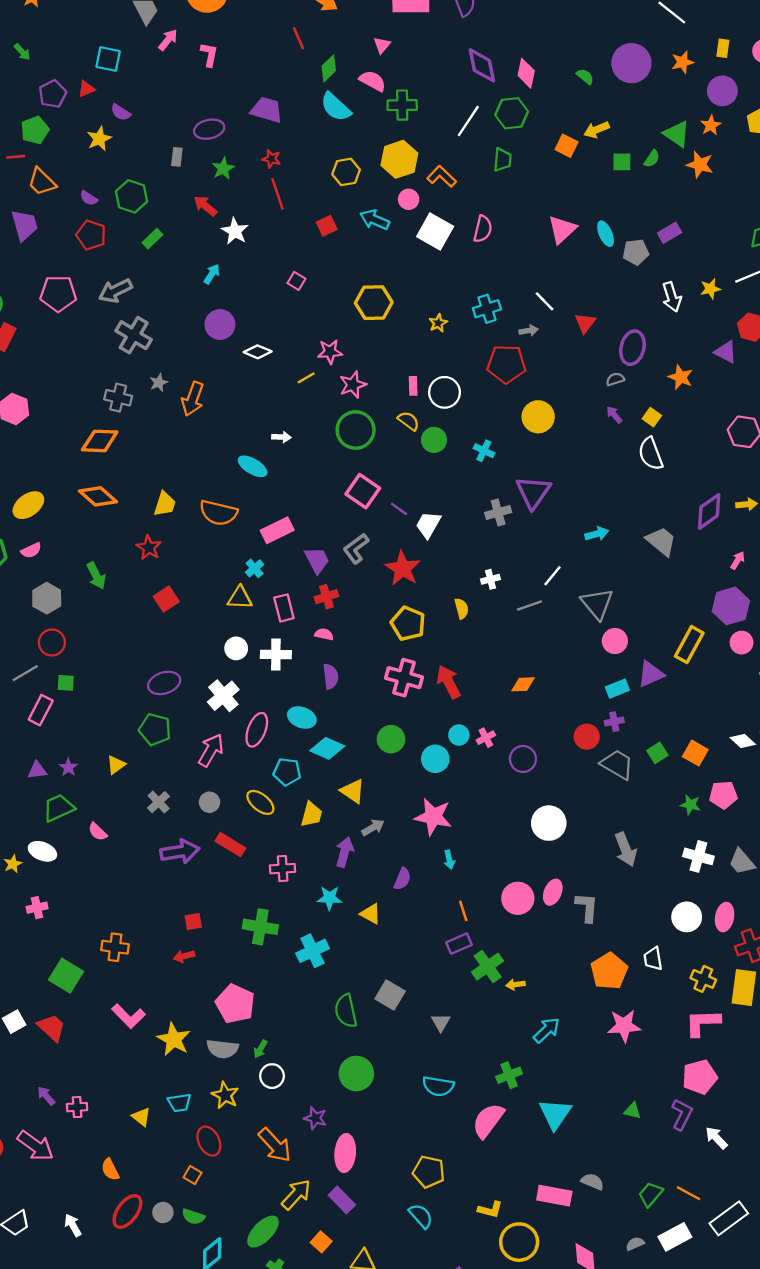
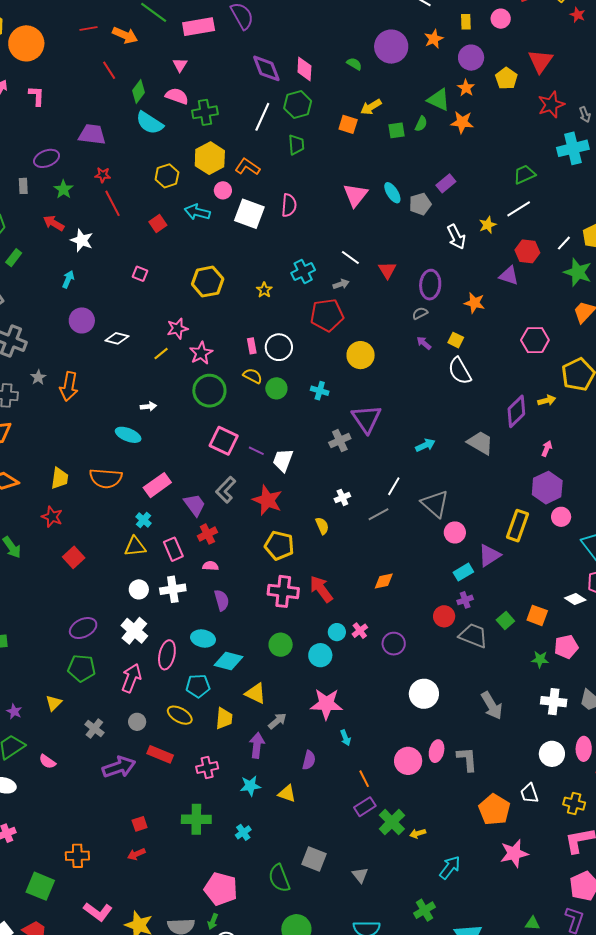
cyan cross: (313, 951) -> (243, 832), size x0.6
pink pentagon: (235, 1004) -> (221, 889), moved

